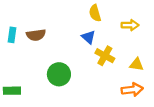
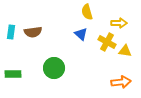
yellow cross: (105, 56) -> (107, 42), moved
yellow triangle: (137, 64) -> (125, 51), moved
green rectangle: (12, 91) -> (13, 74), moved

